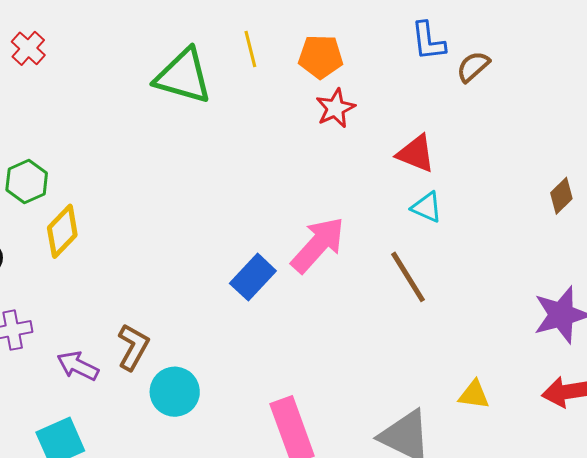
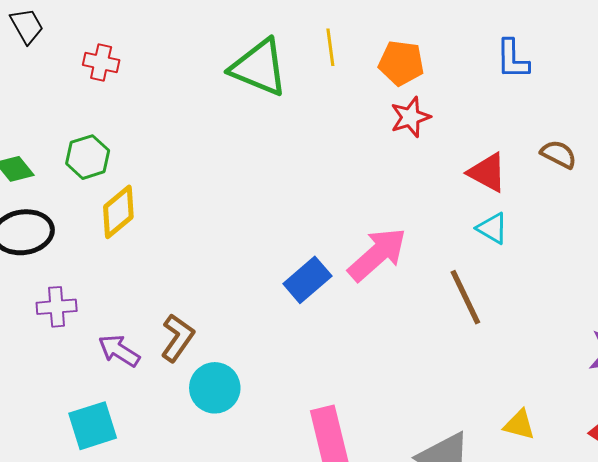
red cross: (28, 48) -> (101, 62), moved, turned -36
brown semicircle: (473, 67) -> (559, 154), moved, turned 63

